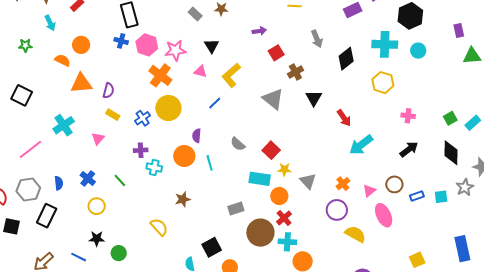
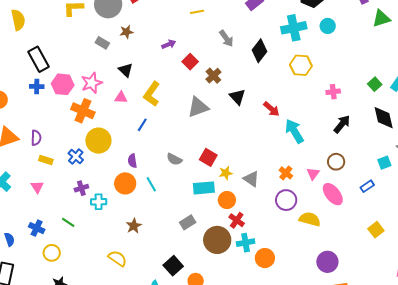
gray triangle: (273, 99) -> (198, 107), turned -45
cyan arrow: (361, 145) -> (294, 131), turned 110
blue rectangle: (417, 196) -> (367, 186), moved

